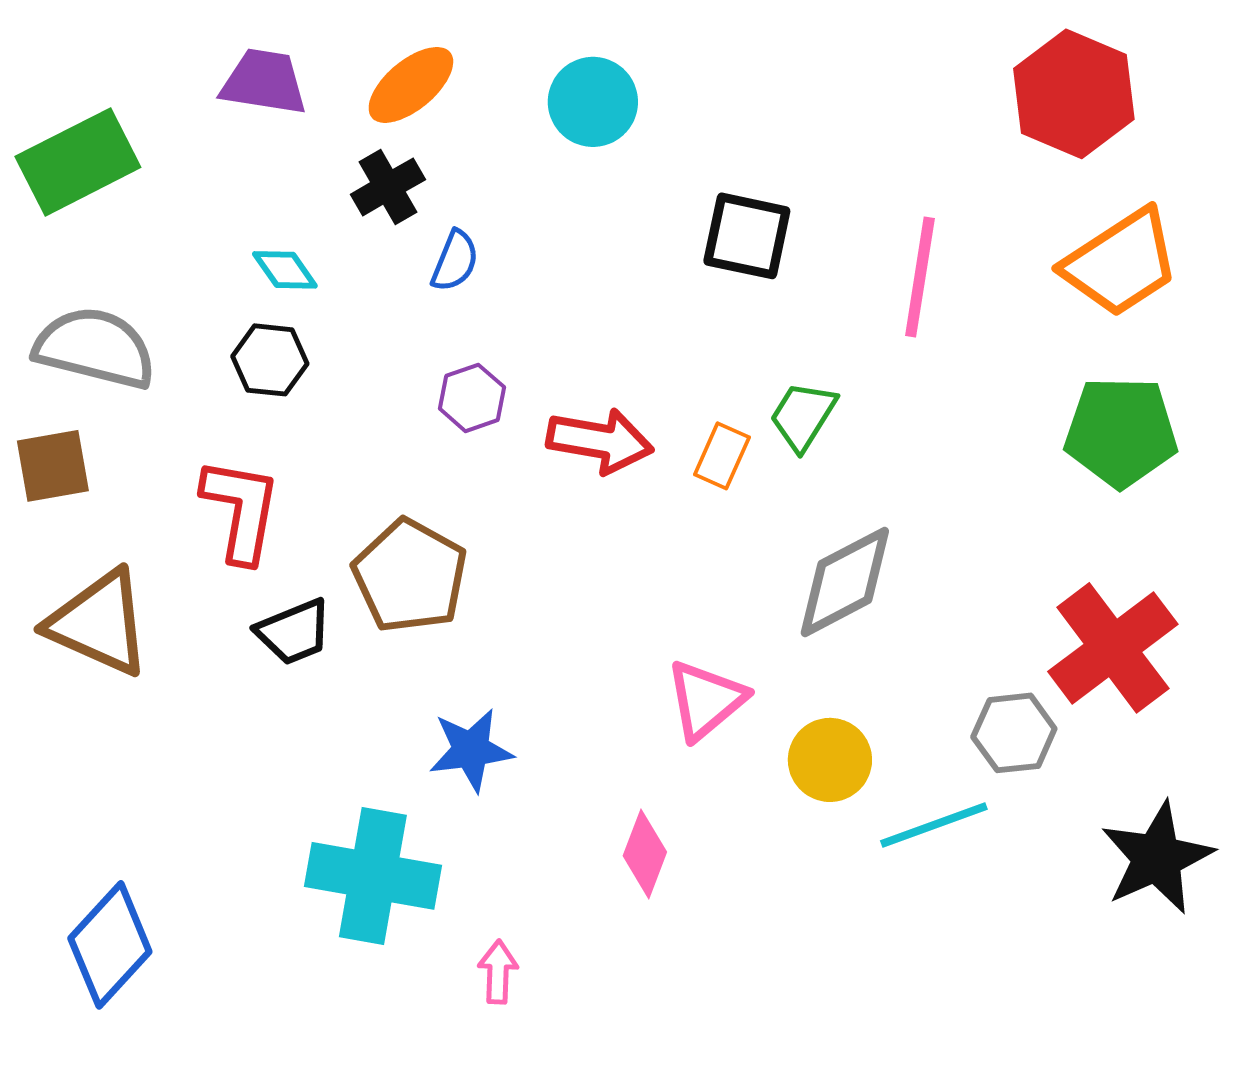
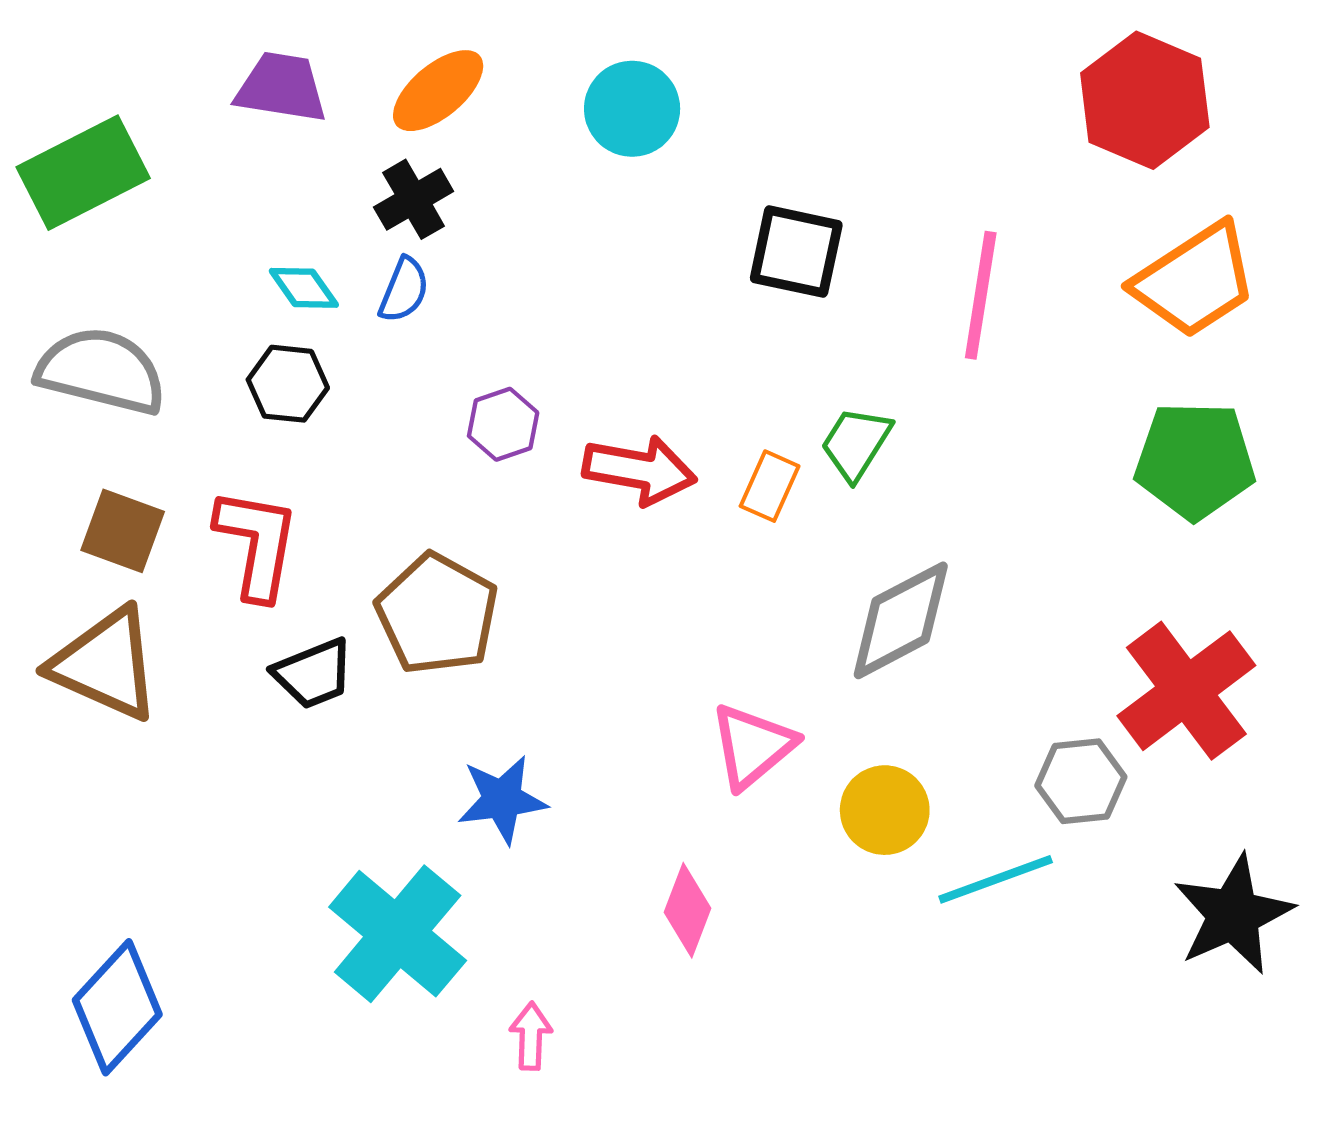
blue semicircle: (455, 261) -> (404, 290), moved
brown square: (53, 466) -> (123, 531), moved, turned 30
cyan cross: (373, 876) -> (398, 934), turned 30

